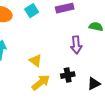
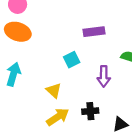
cyan square: (32, 11) -> (72, 60), moved

